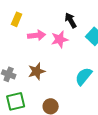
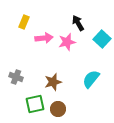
brown star: (37, 71) -> (53, 82), moved
green square: (16, 101) -> (35, 104), moved

